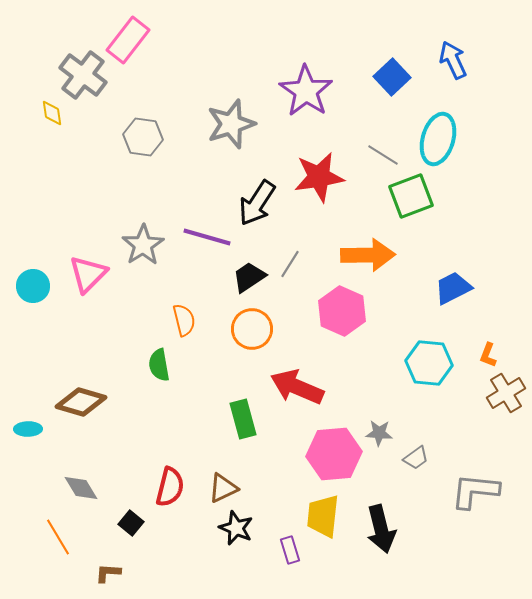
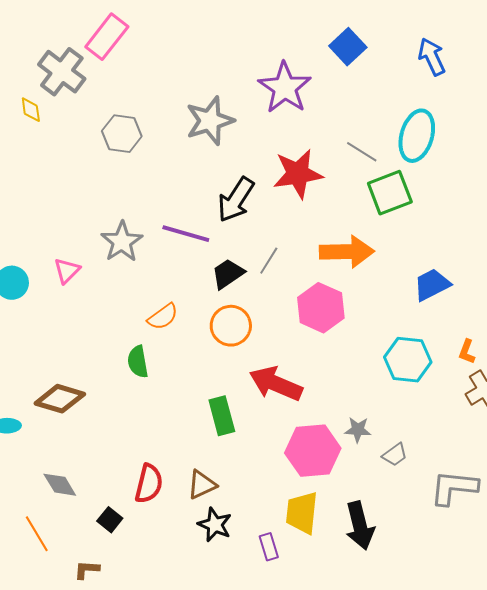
blue square: (392, 77) -> (348, 47), moved
pink triangle: (88, 274) -> (67, 271), size x0.7
orange semicircle: (184, 320) -> (163, 317), turned 68

